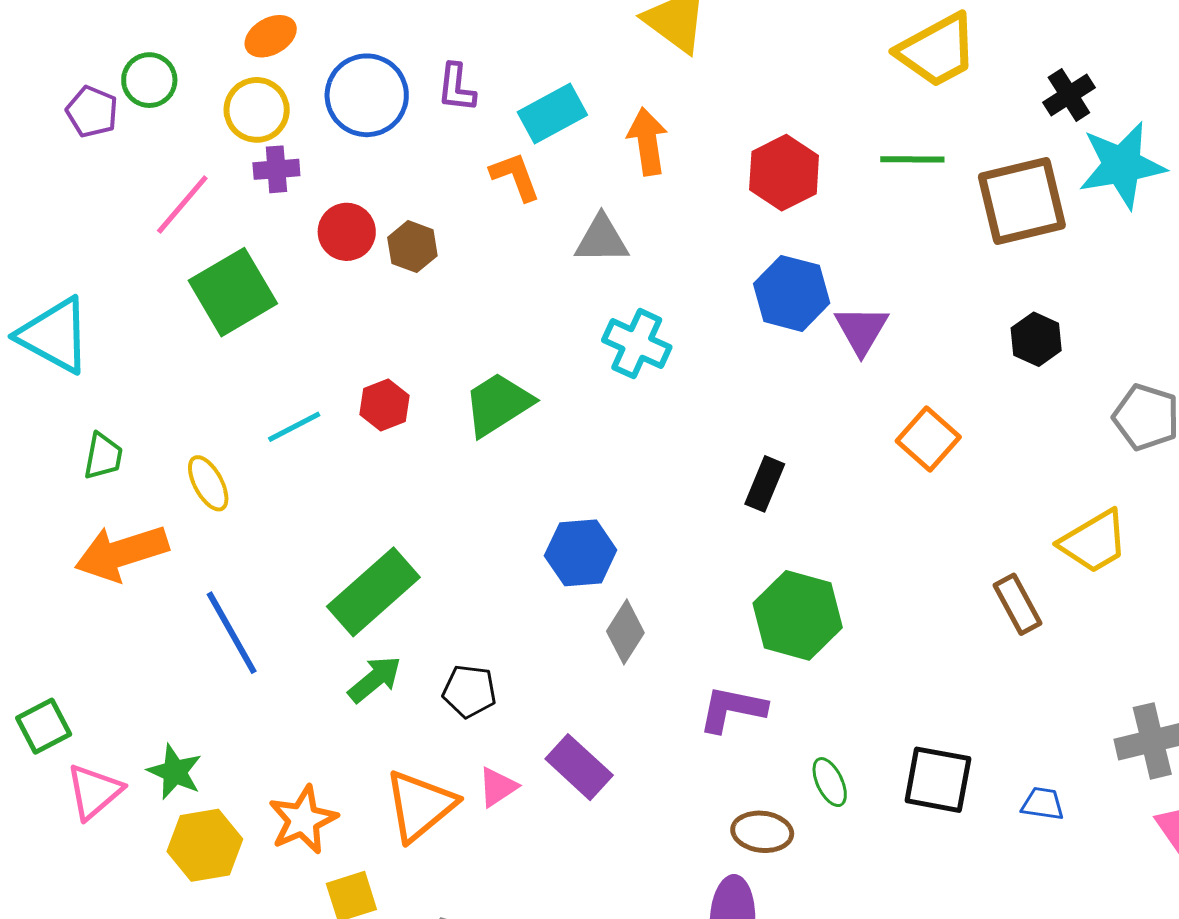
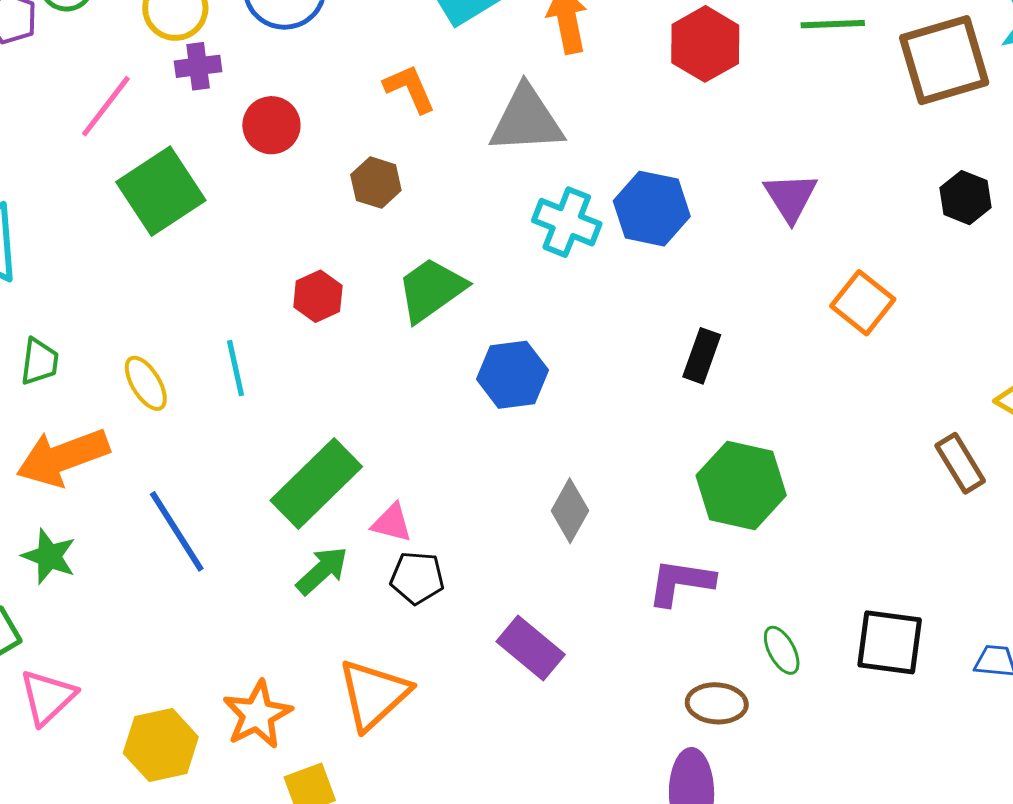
orange L-shape: (515, 176) -> (410, 89), moved
gray triangle: (602, 239) -> (526, 120), size x1.4
brown hexagon: (412, 247) -> (376, 183), moved
blue hexagon: (792, 293) -> (652, 209), moved
cyan line: (294, 427) -> (236, 368), moved, turned -72
blue hexagon: (581, 553) -> (512, 375), moved
green star: (175, 772) -> (49, 556), moved
pink triangle: (498, 787) -> (392, 523), moved, turned 51

